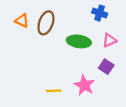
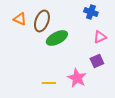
green ellipse: (79, 41) -> (57, 38), moved, turned -35
purple square: (106, 67) -> (97, 61), turned 32

